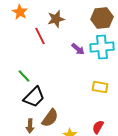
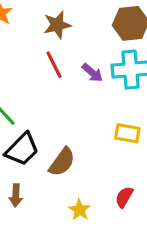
red line: (40, 36) -> (54, 65), moved
brown semicircle: (50, 118) -> (62, 162), moved

